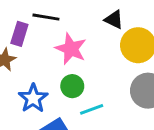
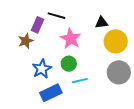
black triangle: (114, 20) -> (102, 22), turned -40

